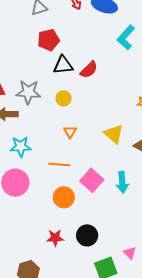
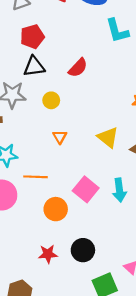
cyan L-shape: (126, 37) -> (117, 31), turned -55
black triangle: (63, 65) -> (34, 66), moved
orange line: (59, 165) -> (36, 177), moved

